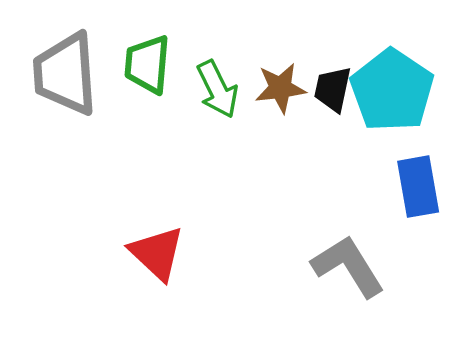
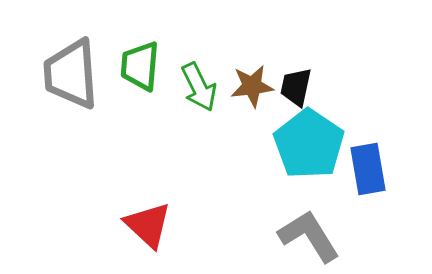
cyan pentagon: (392, 90) -> (309, 144), moved

